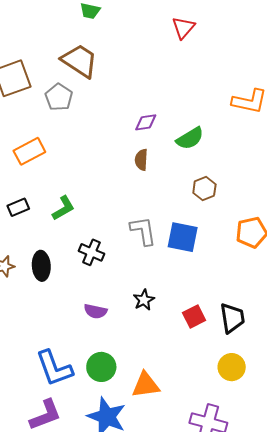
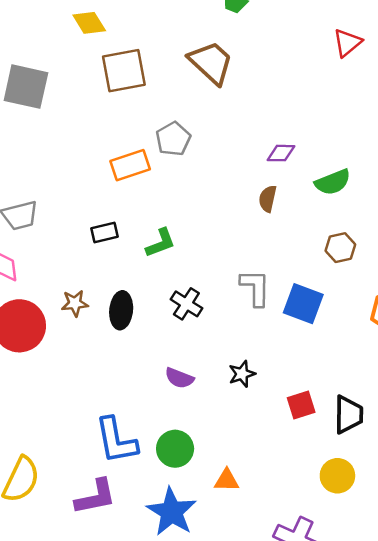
gray pentagon: (59, 97) -> (173, 139), moved
orange triangle: (146, 385) -> (227, 480), size x0.7

